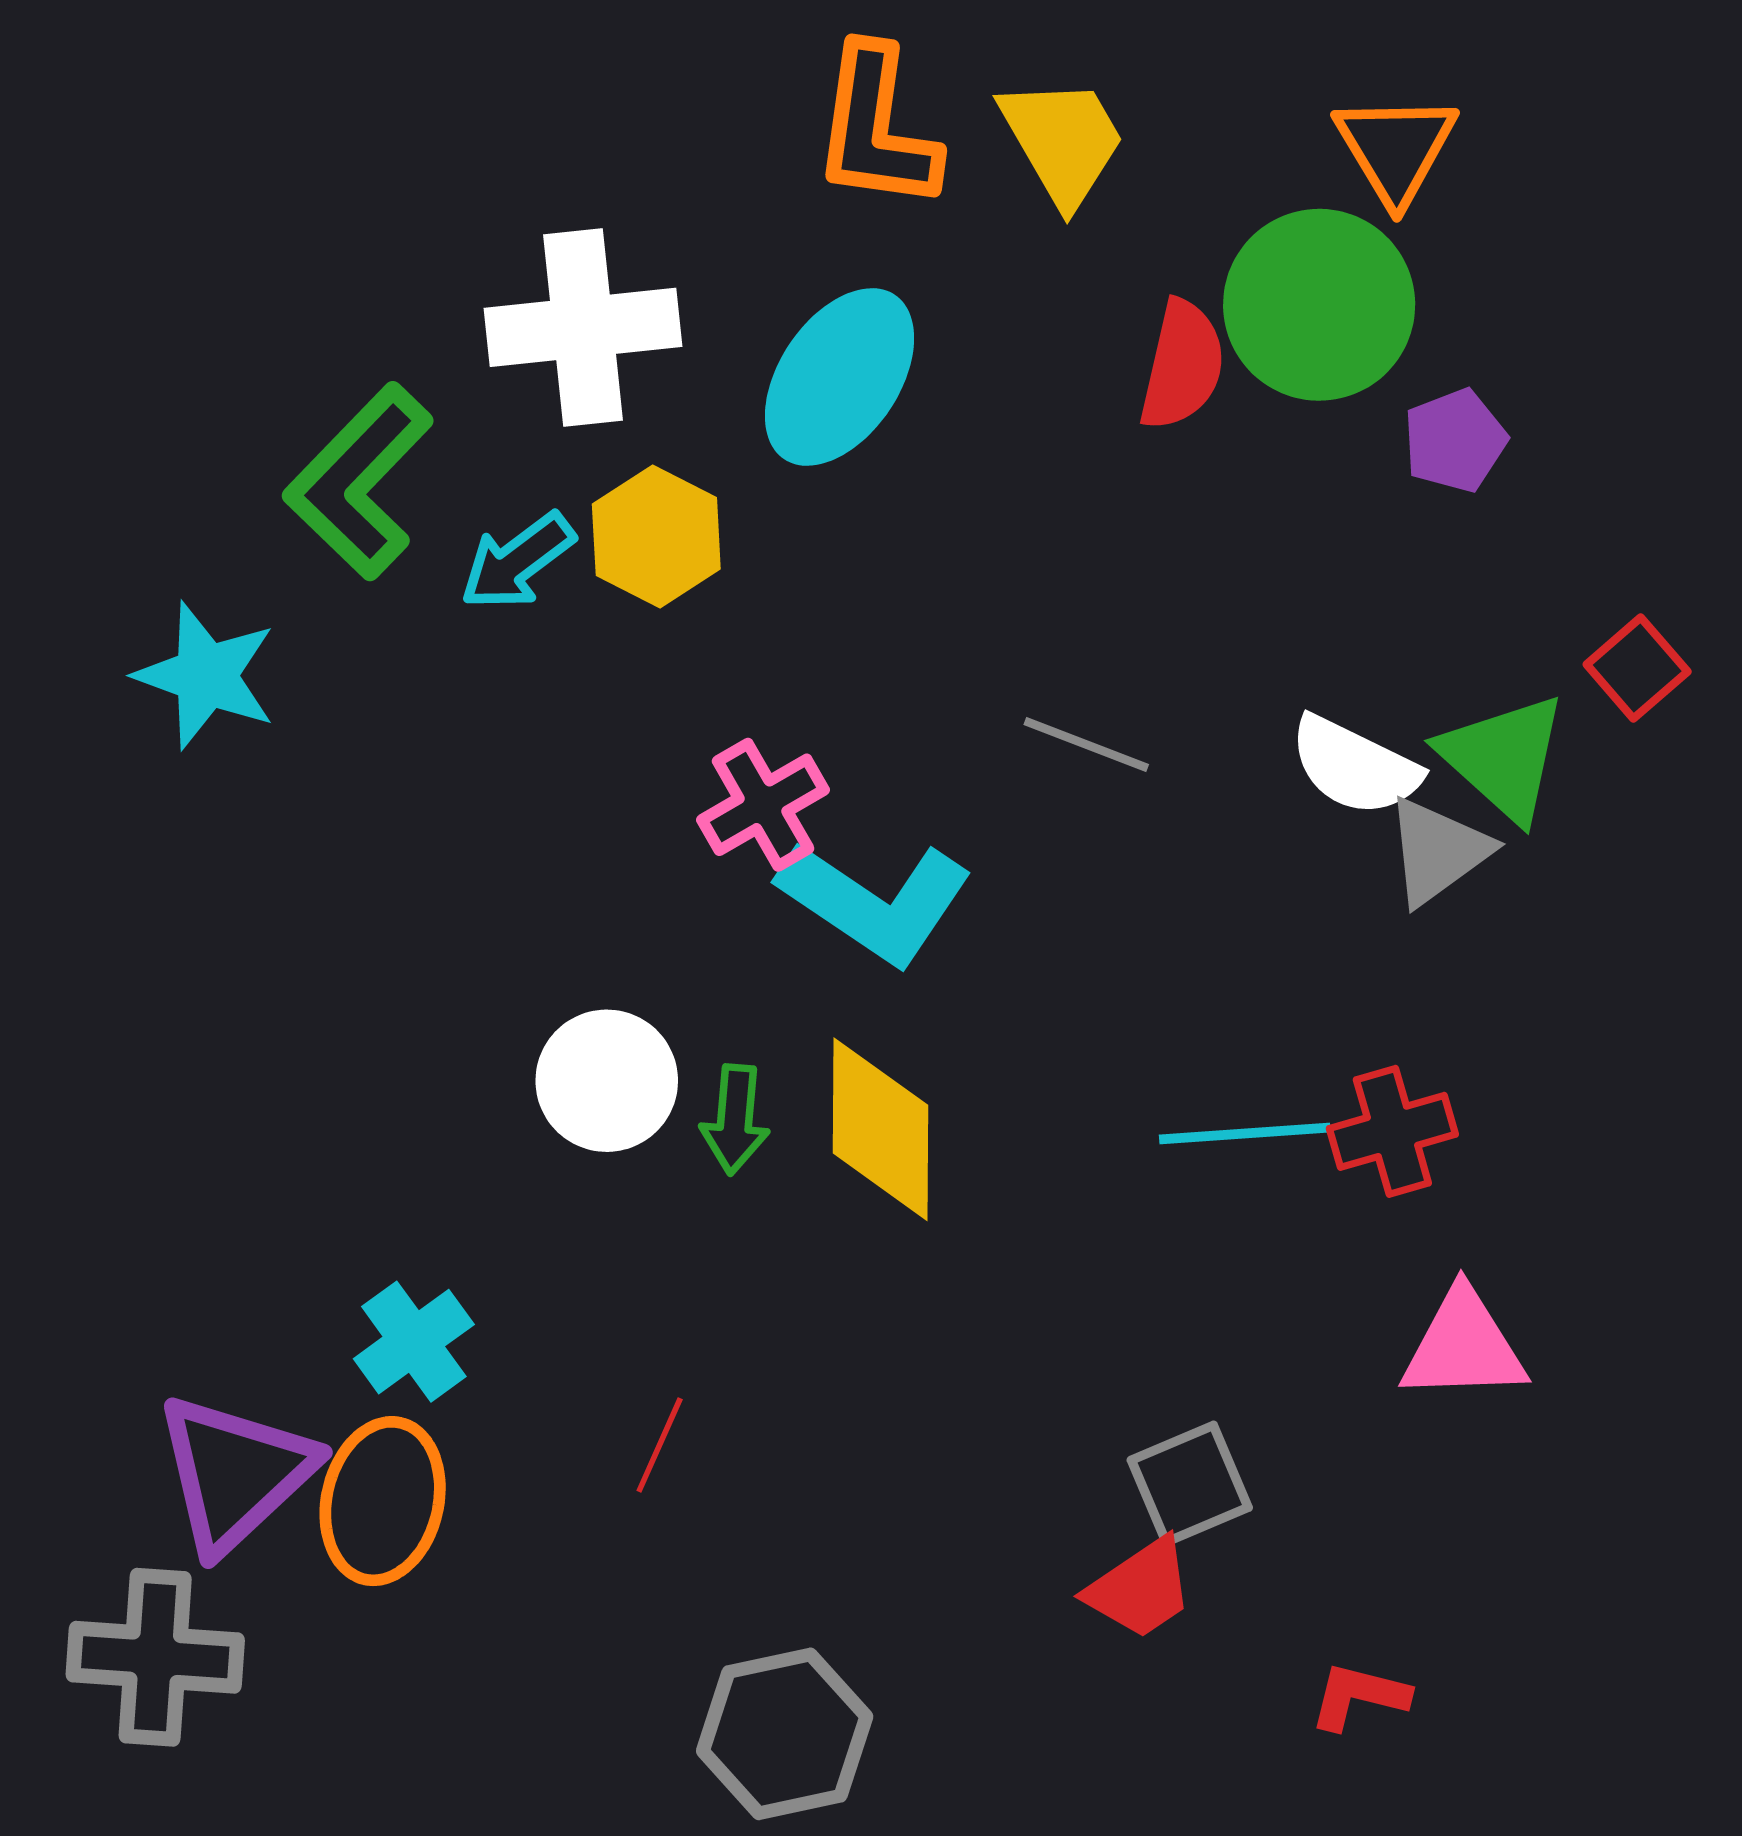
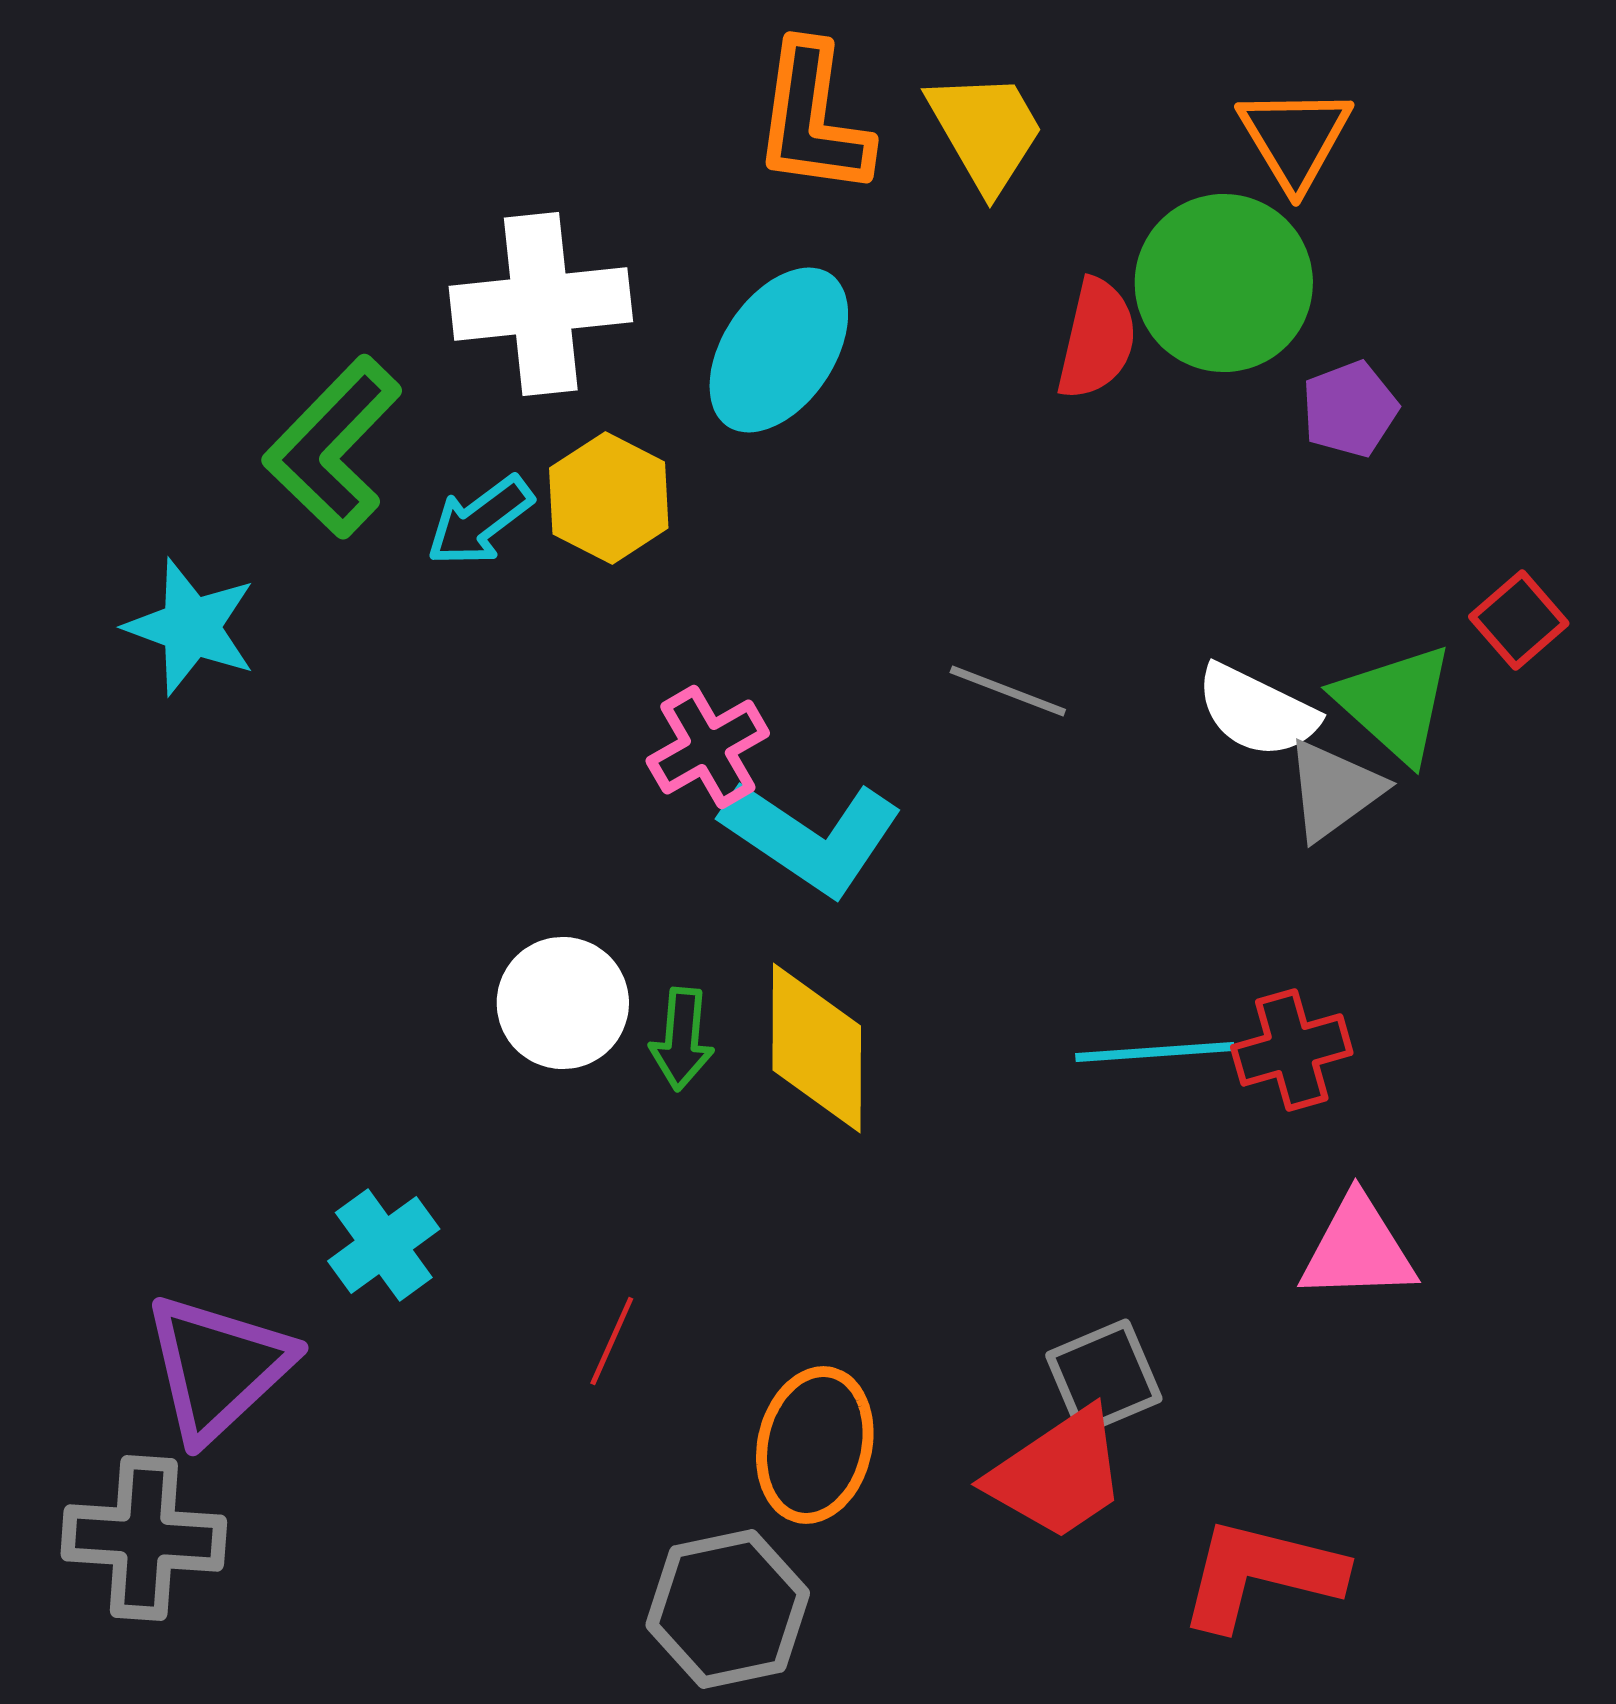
orange ellipse: (383, 1501) -> (815, 1445), moved
red trapezoid: (1140, 1588) -> (1058, 1474), size x1.4
red L-shape: (1359, 1696) -> (1261, 1574), size x1.8

